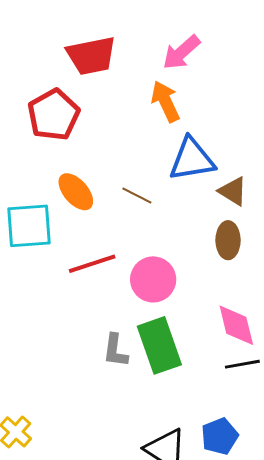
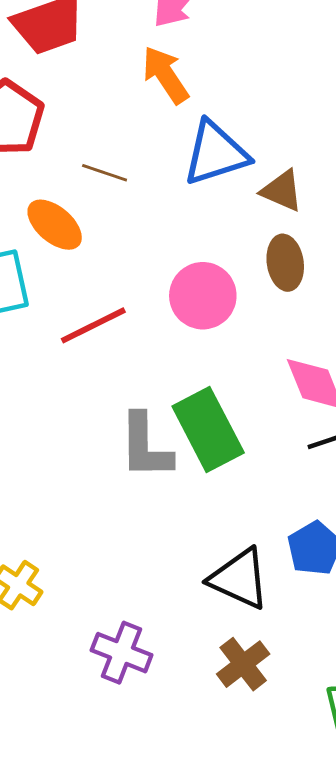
brown line: (137, 196) -> (105, 173), moved
pink circle: (153, 279) -> (203, 296), moved
gray L-shape: (115, 351) -> (145, 446), size x1.4

